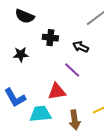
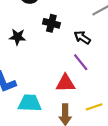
purple line: (72, 70) -> (81, 62), moved
red triangle: (57, 91) -> (65, 83), moved

